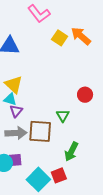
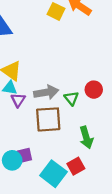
red circle: (85, 95) -> (94, 90), moved
gray arrow: (16, 133) -> (46, 92), moved
green arrow: (71, 152) -> (86, 137), turned -36

